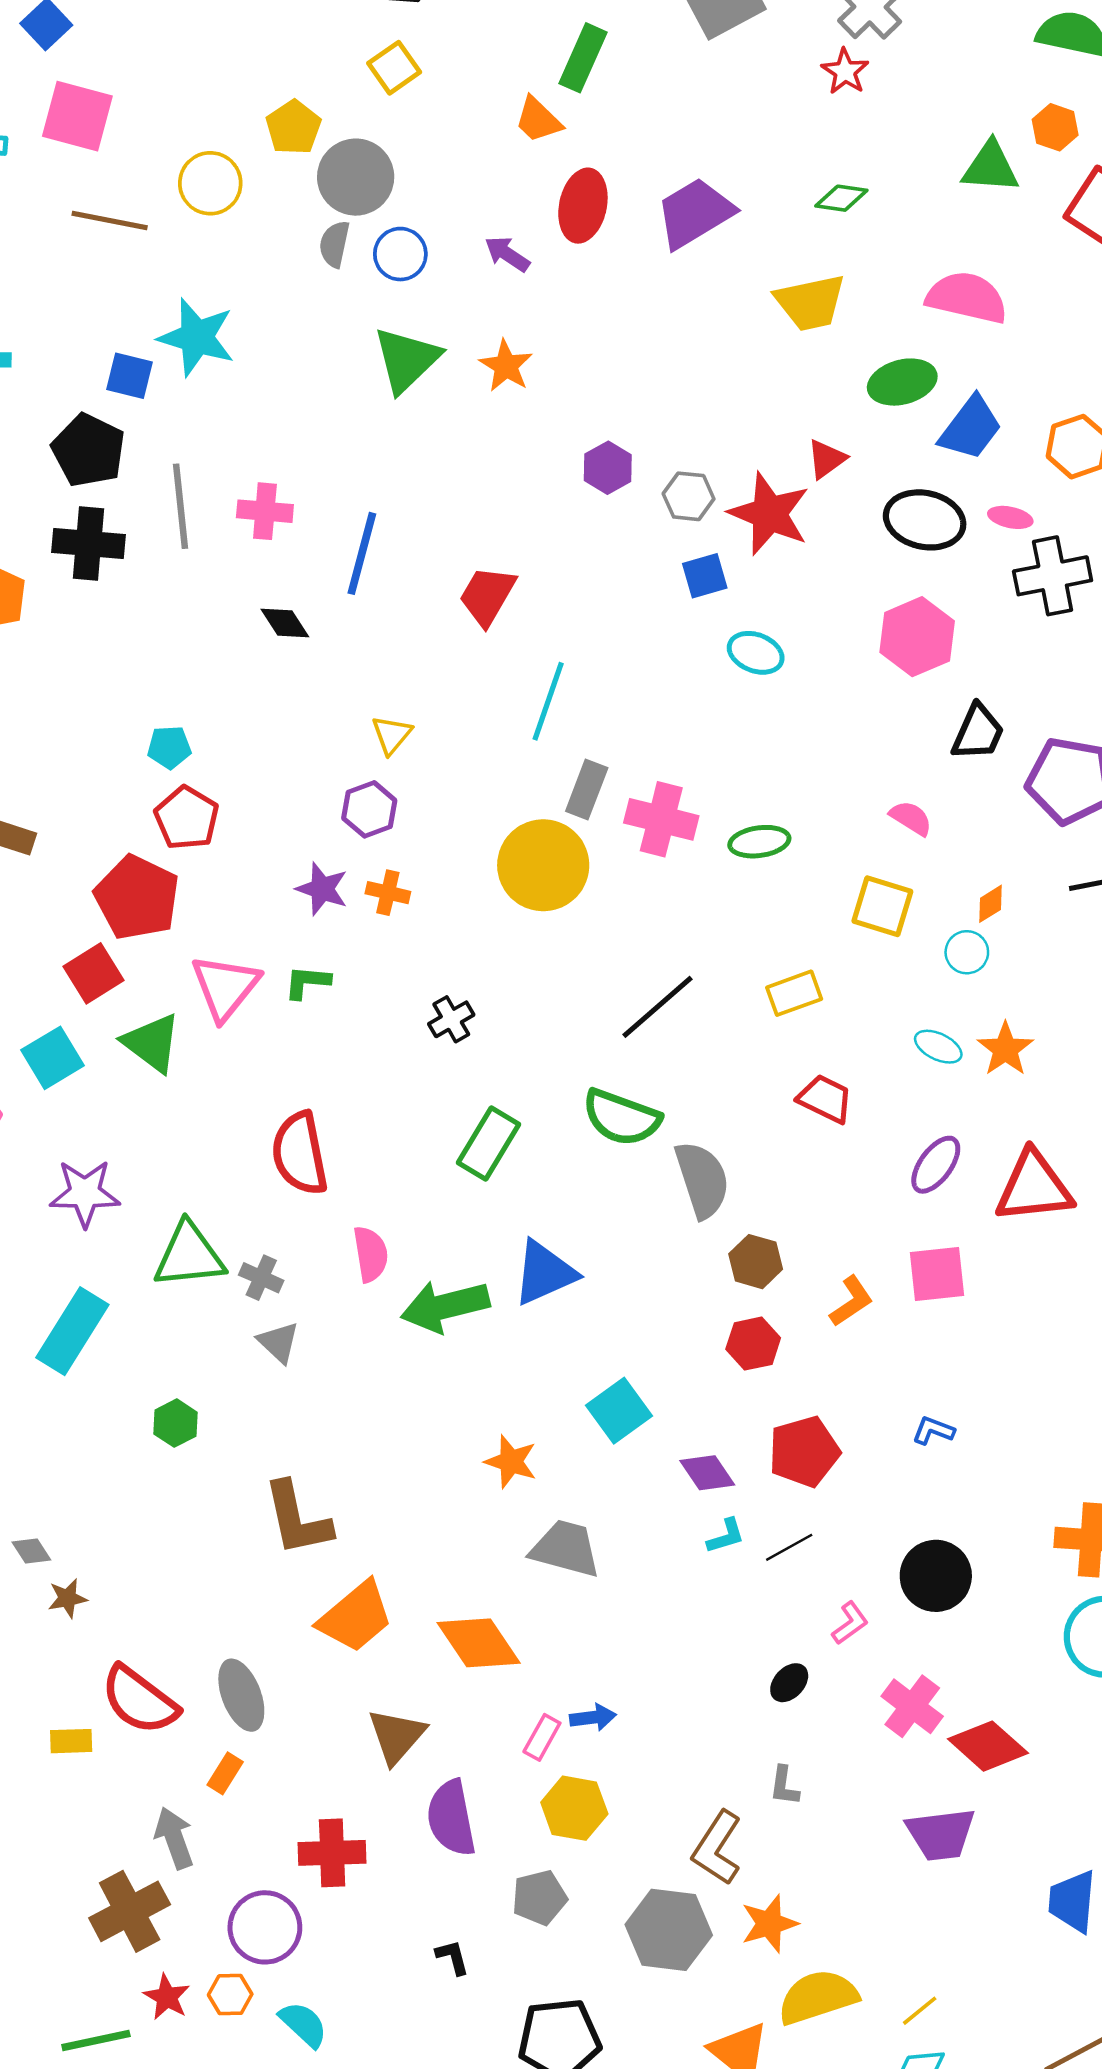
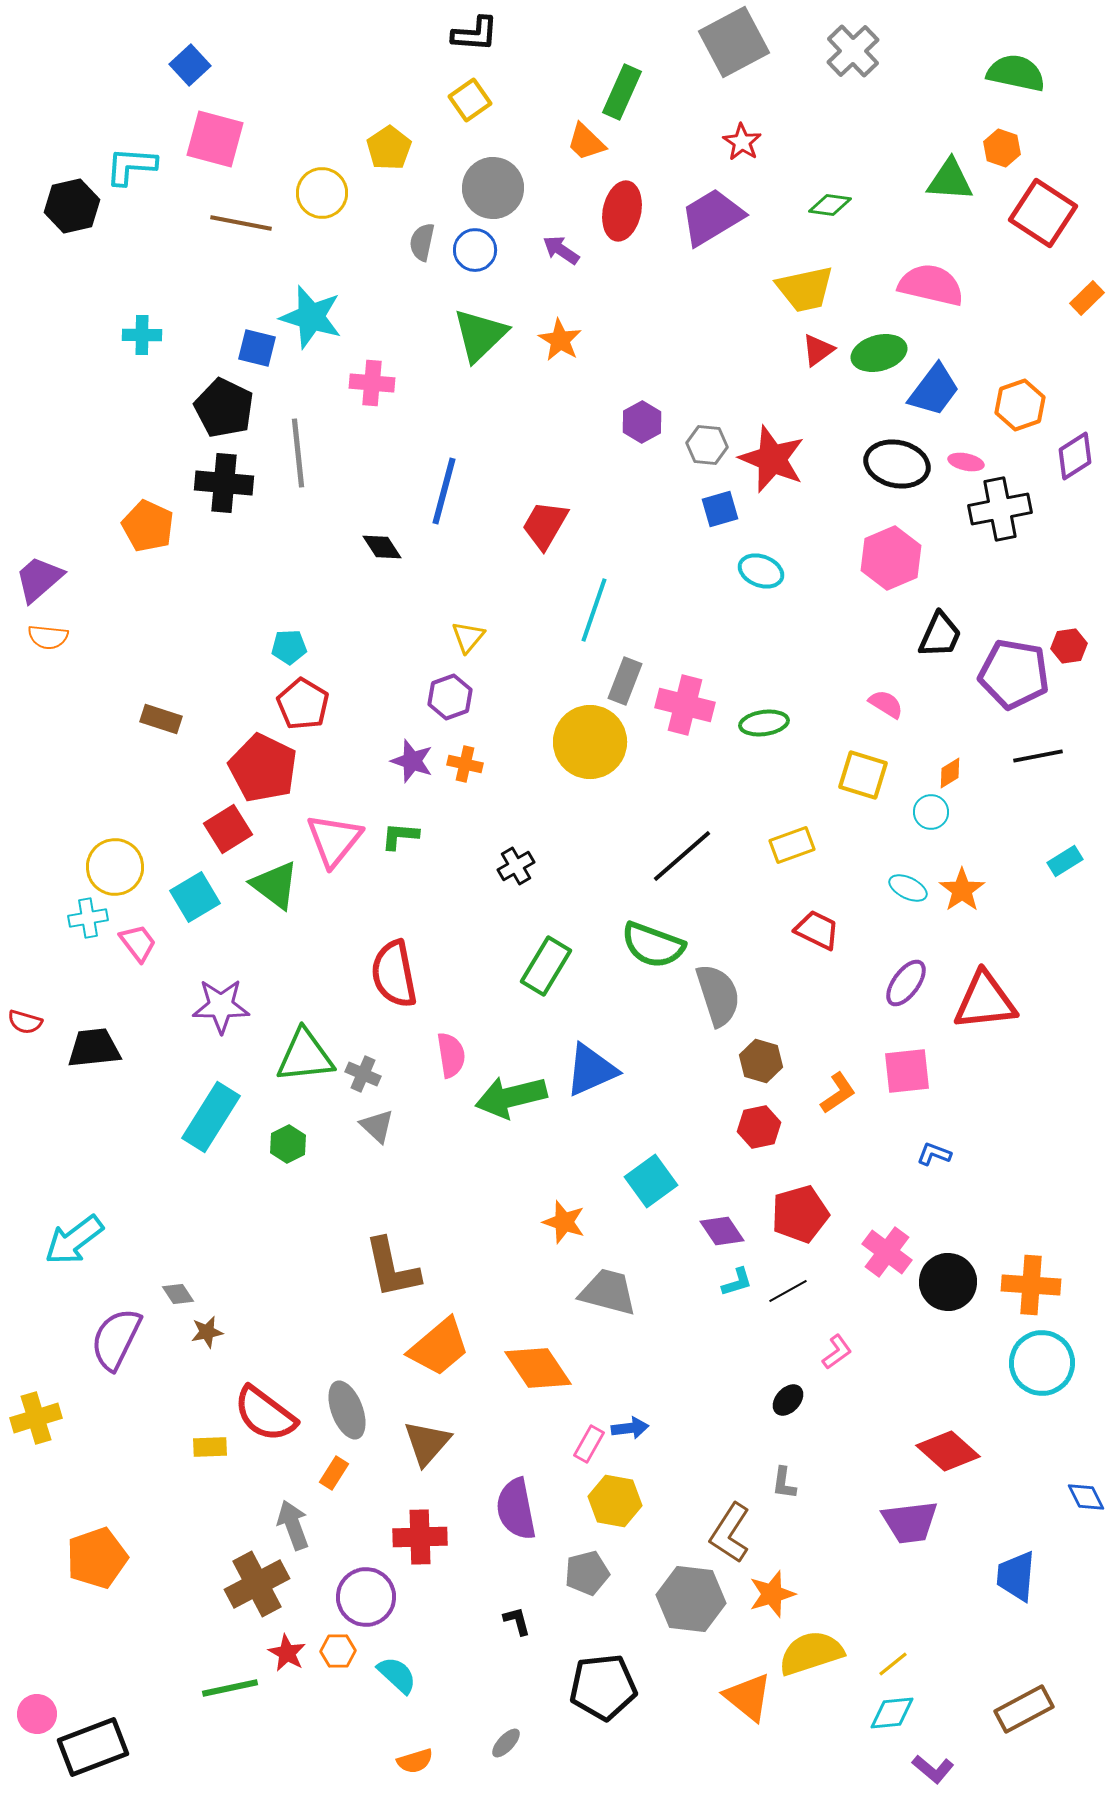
red star: (845, 71) -> (742, 142), moved
gray circle: (356, 177) -> (493, 188), moved
red triangle: (826, 459) -> (818, 350), moved
pink cross: (265, 511) -> (372, 383), moved
green hexagon: (175, 1423) -> (288, 1144), moved
blue L-shape: (933, 1431) -> (934, 1154), moved
black circle: (936, 1576) -> (948, 1282), moved
pink cross: (912, 1706) -> (887, 1252), moved
brown triangle: (397, 1736) -> (427, 1443), moved

